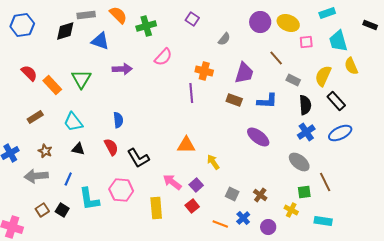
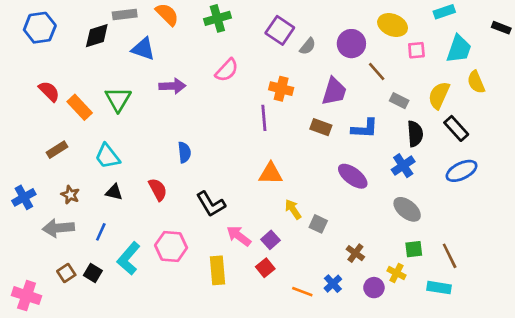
purple square: (192, 19) -> (280, 30), moved, size x1.5
purple circle: (260, 22) -> (351, 44), moved
green cross: (146, 26) -> (217, 18), moved
cyan trapezoid: (338, 41) -> (459, 49), turned -145
blue semicircle: (118, 120) -> (184, 152), moved
blue cross: (306, 132) -> (403, 166), moved
orange triangle: (186, 145) -> (271, 174), moved
black L-shape: (138, 158) -> (211, 204), moved
brown line: (325, 182) -> (450, 256), moved
gray square: (232, 194) -> (318, 224), moved
cyan L-shape: (89, 199) -> (129, 258), turned 50
purple circle: (268, 227) -> (374, 288), moved

